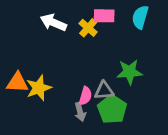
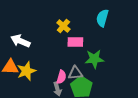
pink rectangle: (104, 16) -> (75, 42), moved
white arrow: (53, 22) -> (20, 41), moved

